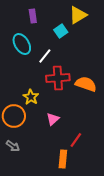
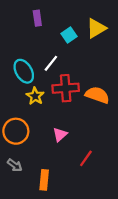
yellow triangle: (78, 15) -> (96, 28), moved
cyan ellipse: (22, 44) -> (24, 71), moved
yellow star: (31, 97) -> (35, 96), moved
orange rectangle: (63, 159) -> (44, 180), moved

